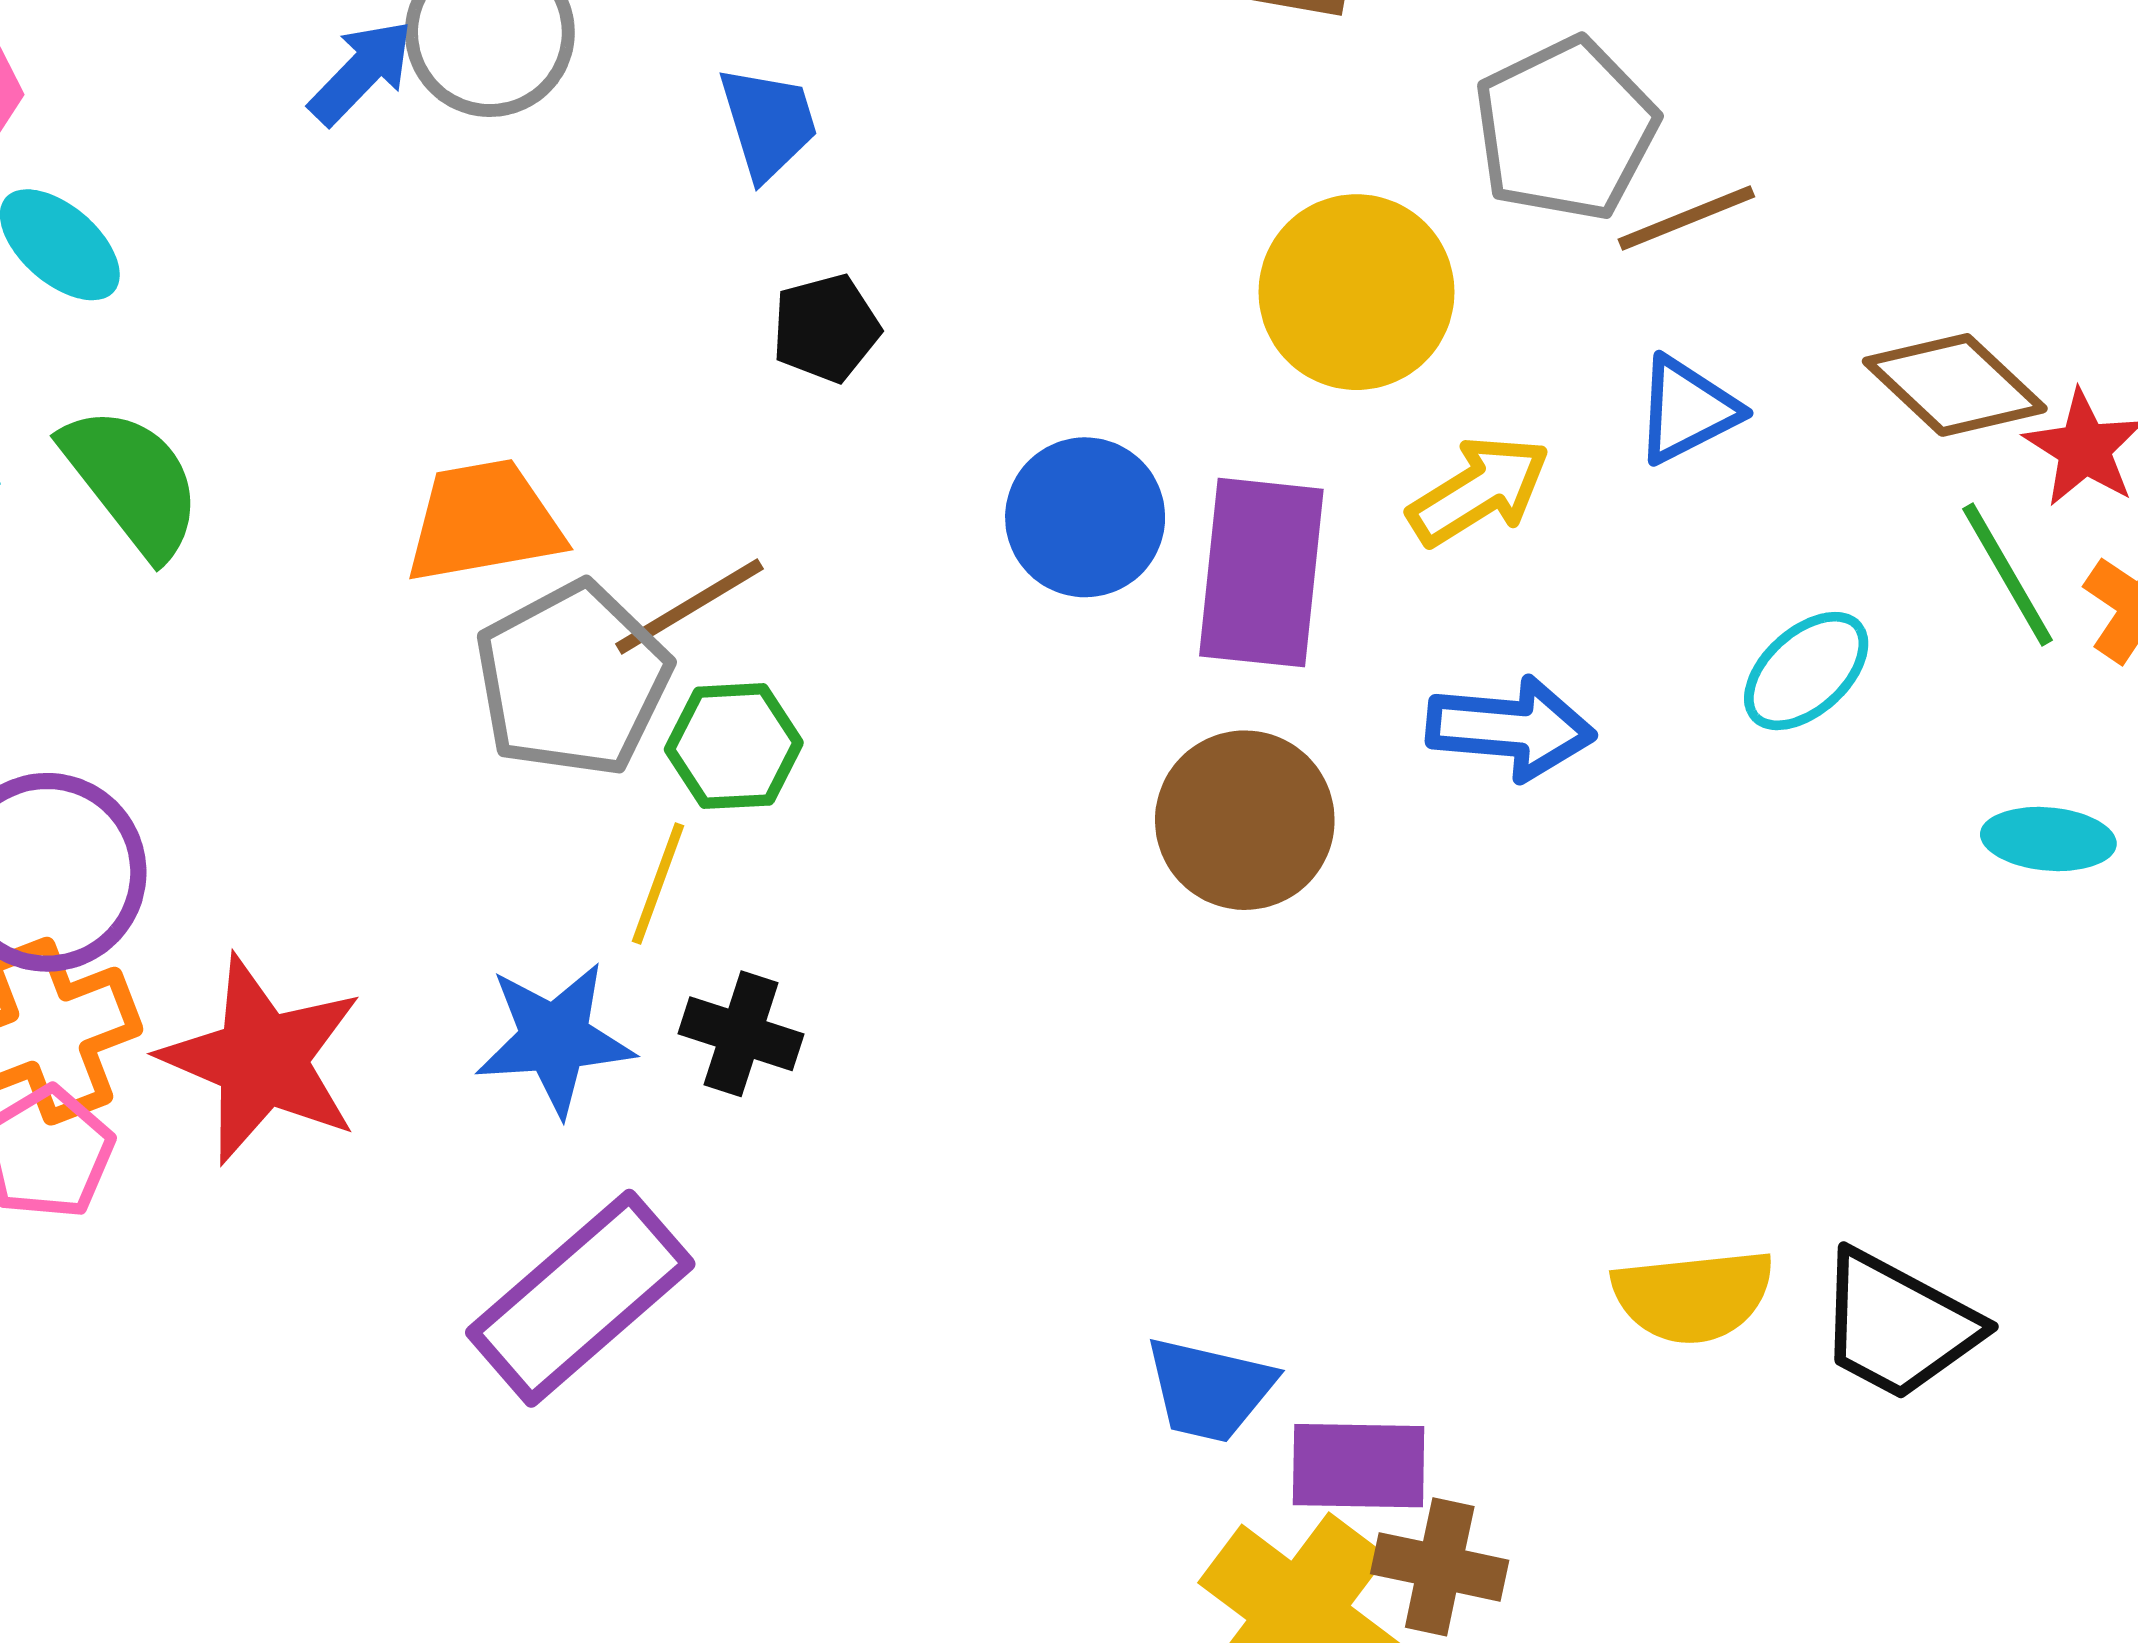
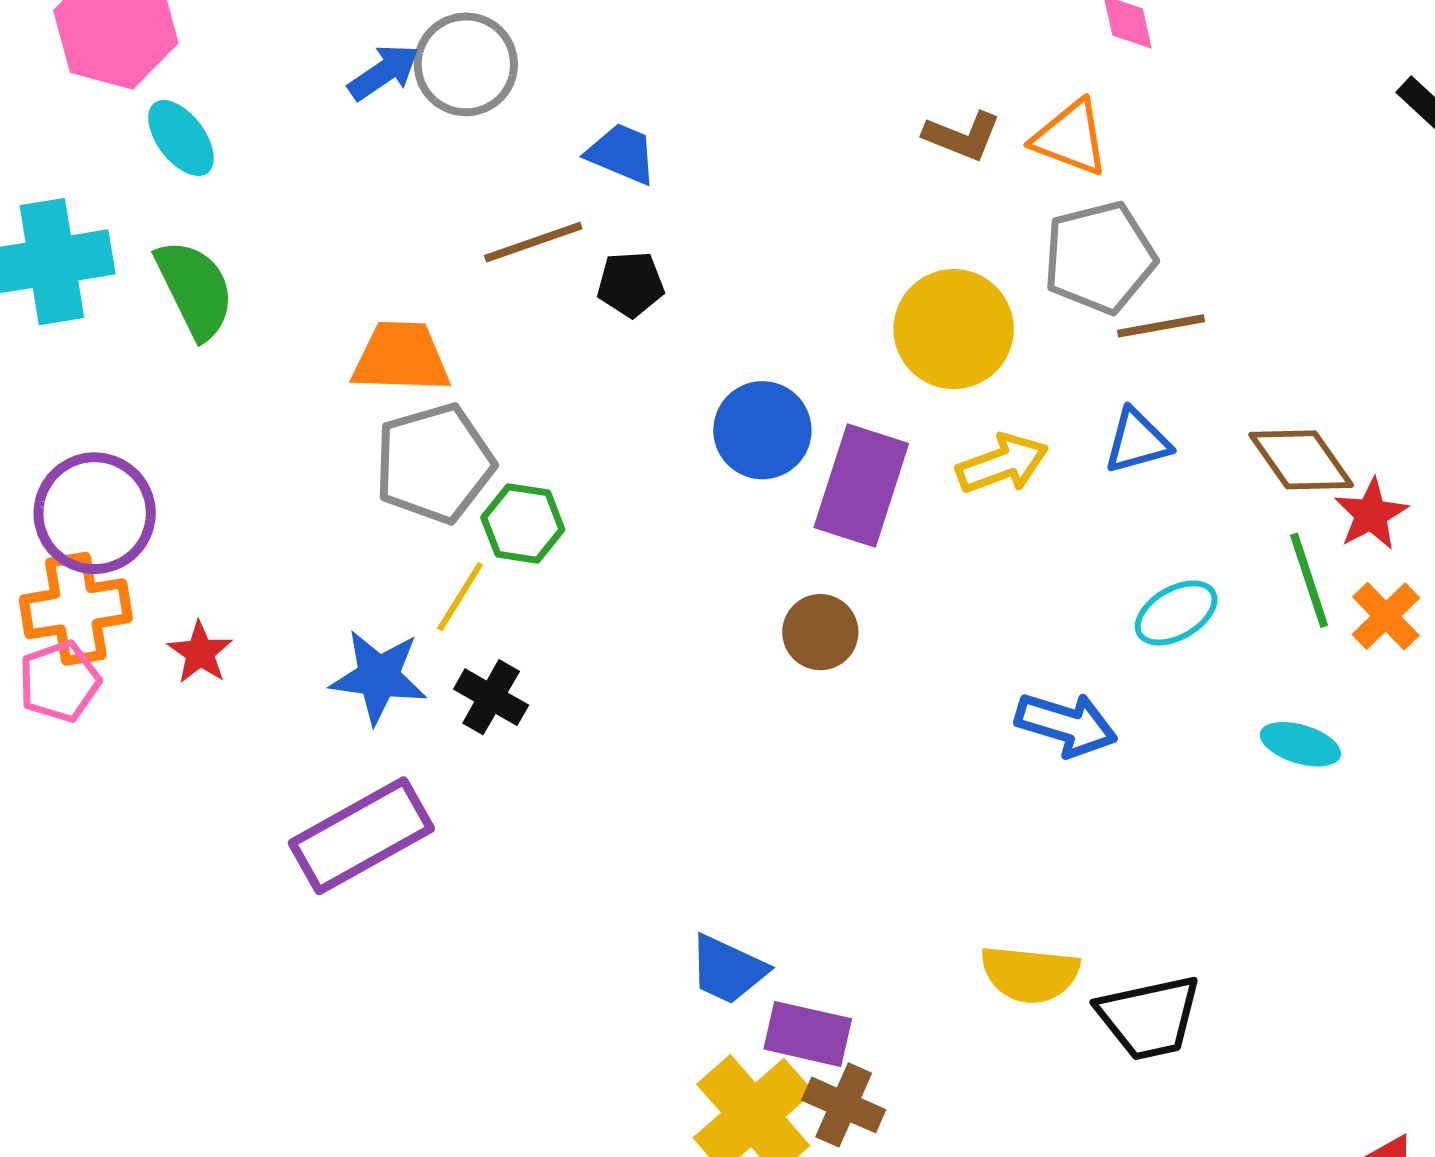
blue trapezoid: (768, 123) -> (622, 154), turned -62
brown line: (690, 606) -> (533, 242), moved
blue arrow: (1511, 728) -> (1066, 724), moved
brown circle: (1245, 820) -> (820, 632), size x0.7
red star: (262, 1060) -> (200, 653), size x0.5
black trapezoid: (1898, 1325) -> (1149, 1017), turned -52

